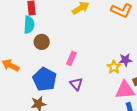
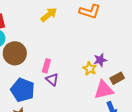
brown circle: (42, 42) -> (15, 53), size x1.5
purple triangle: (76, 84) -> (52, 79), moved

